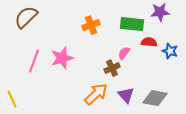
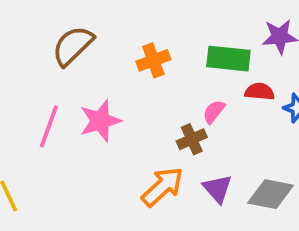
brown semicircle: (26, 17) -> (73, 46), moved

